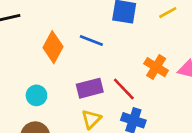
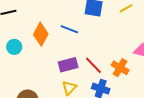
orange cross: (156, 67) -> (120, 68), moved
cyan circle: (36, 95) -> (14, 47), moved

